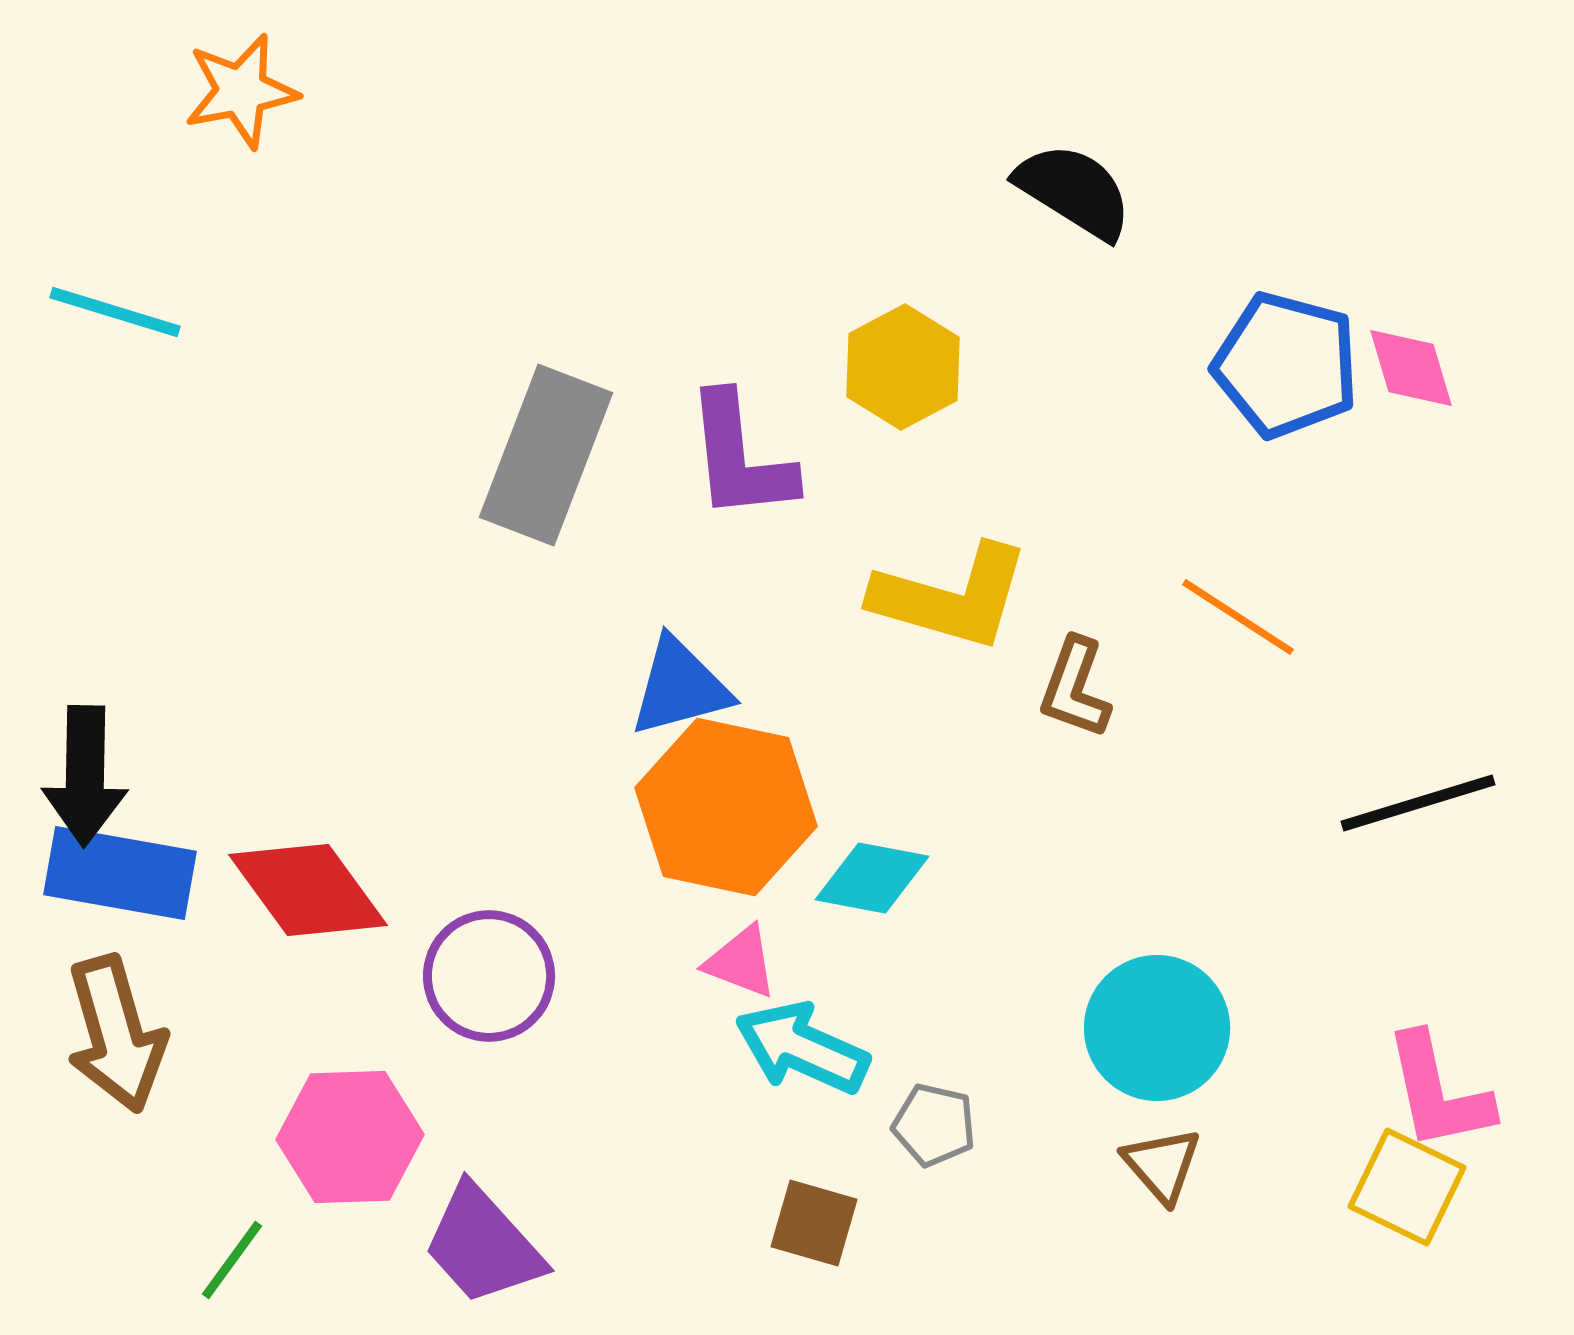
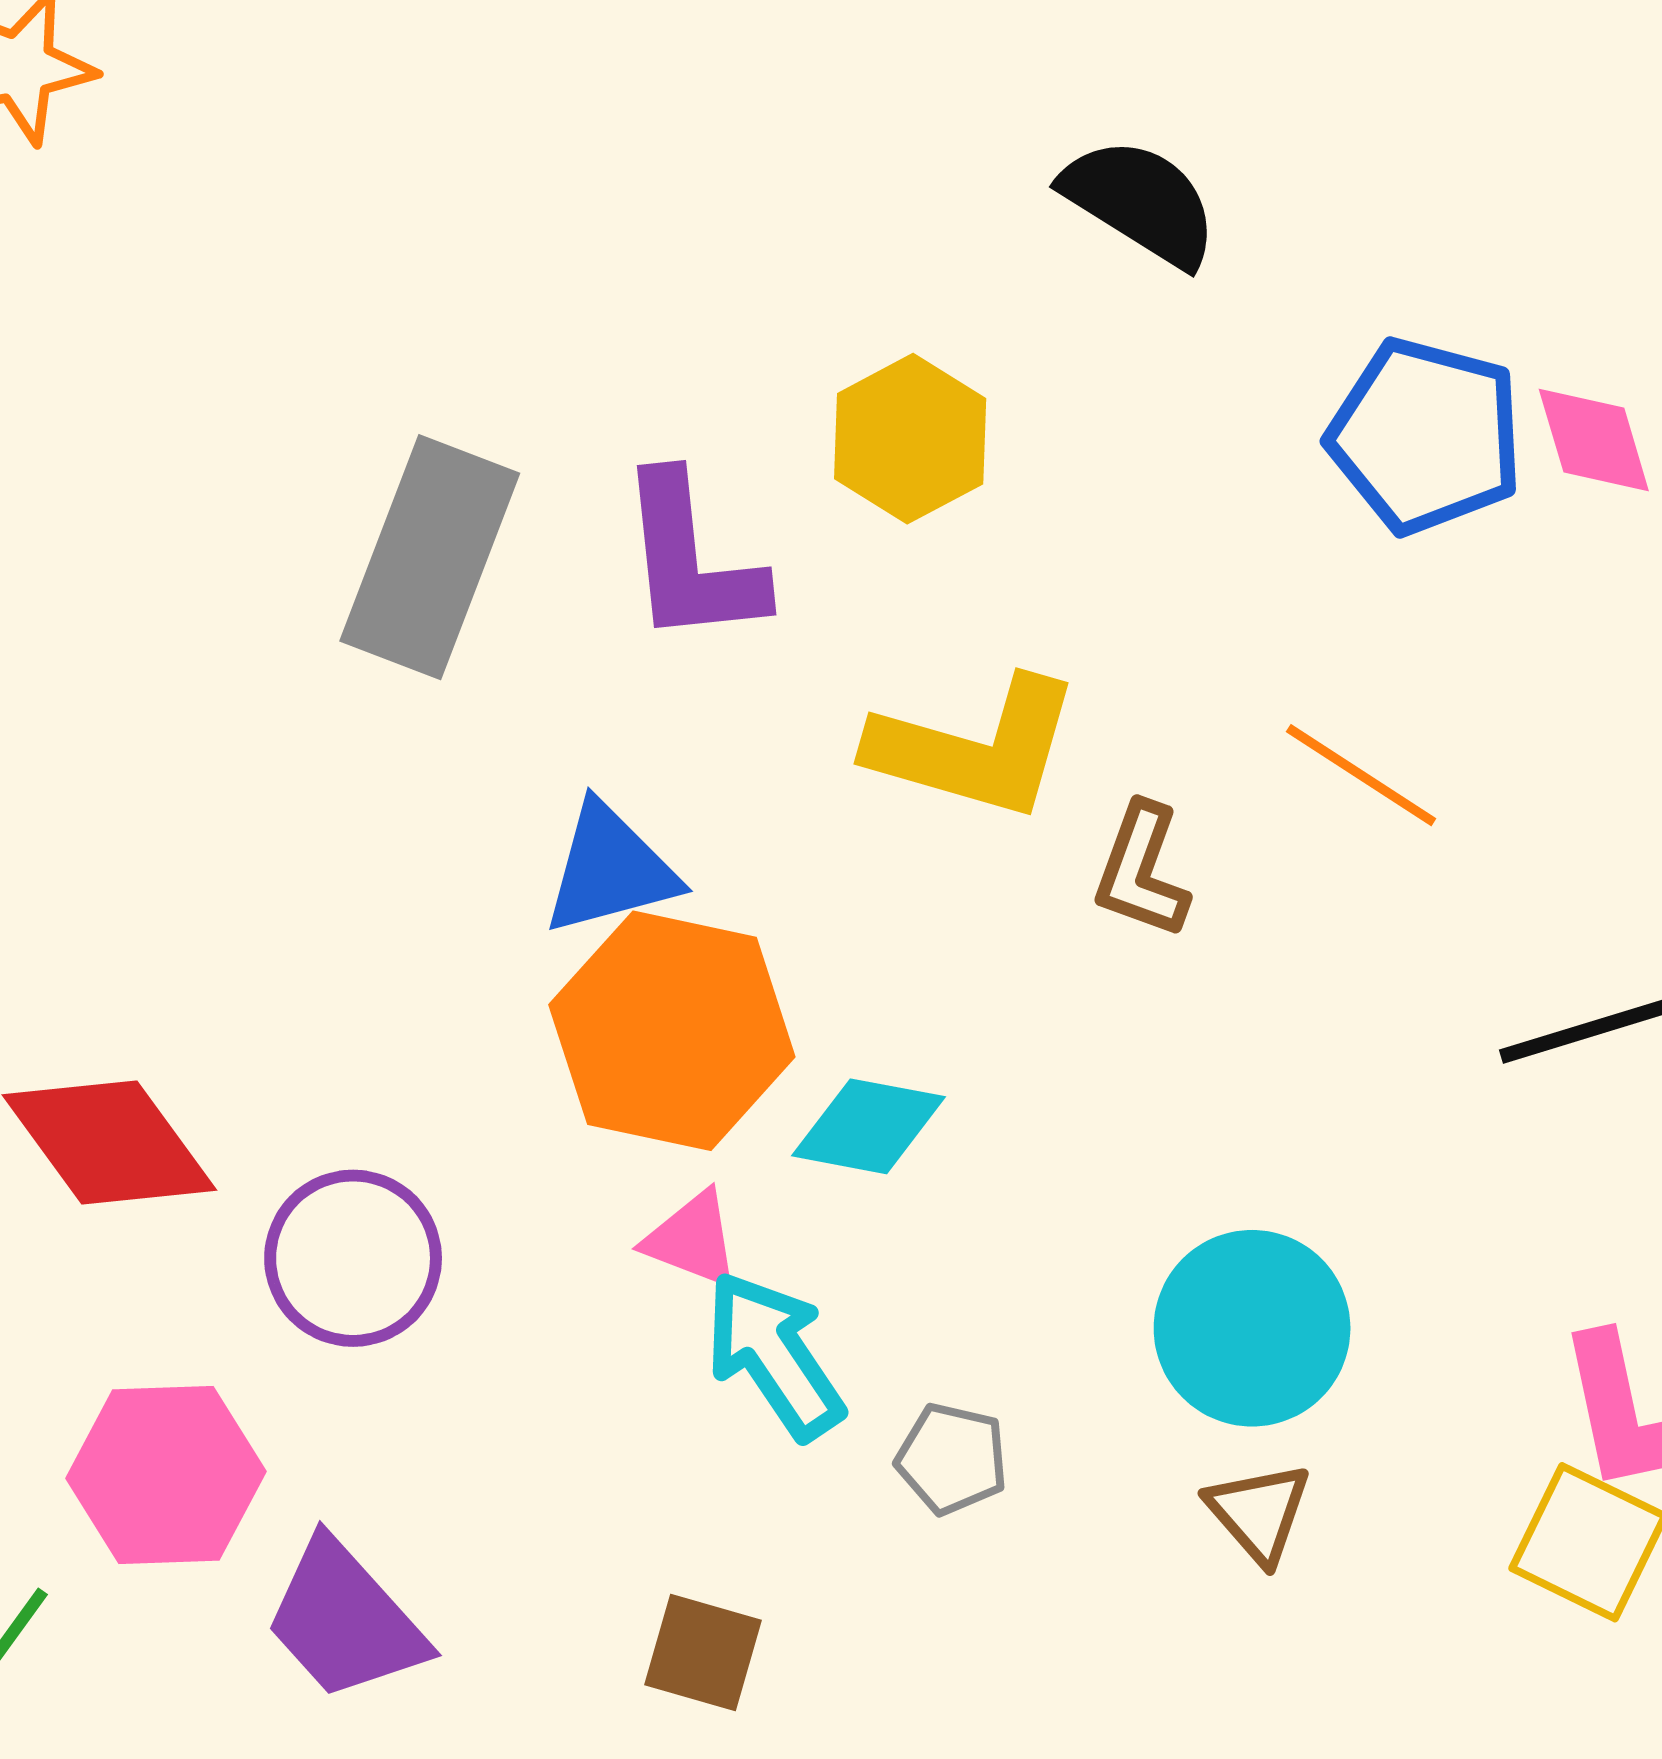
cyan arrow: (802, 1048) -> (774, 1355), turned 32
brown square: (814, 1223) -> (703, 1653), moved

